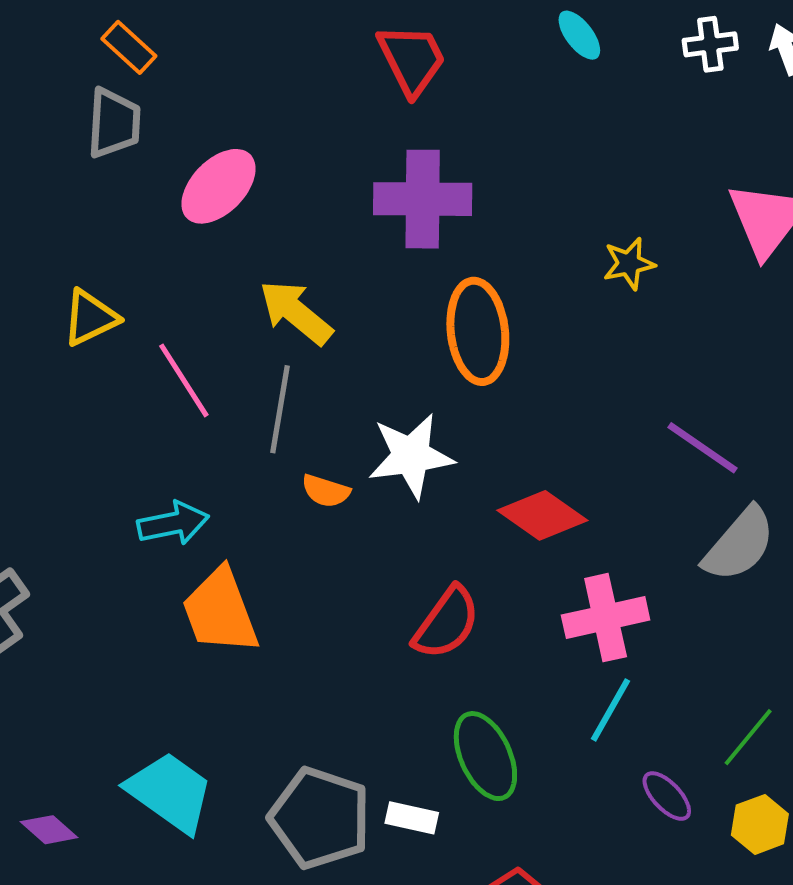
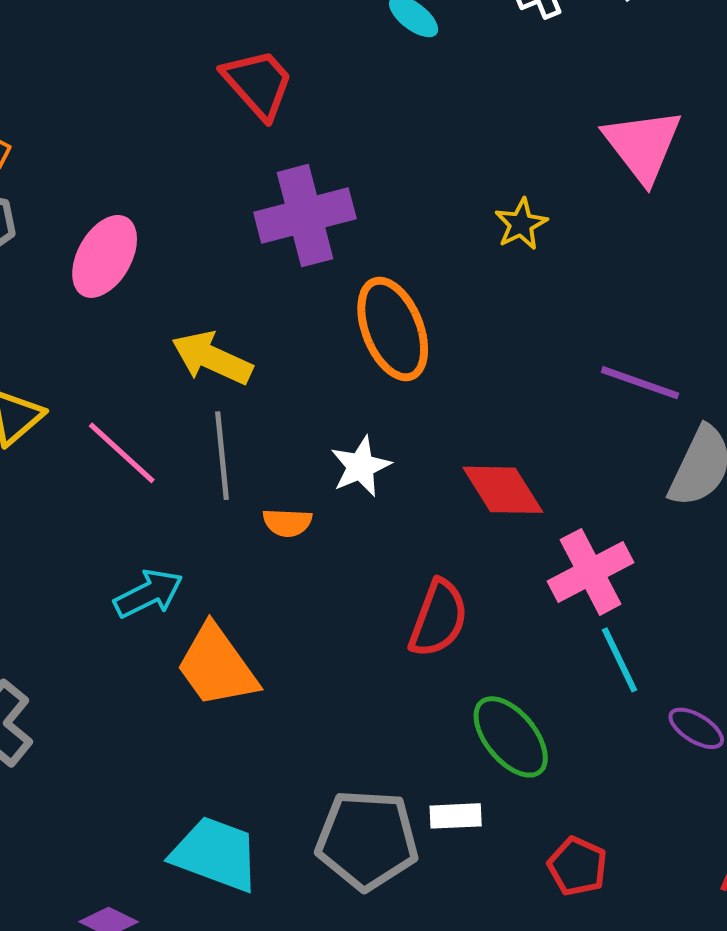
white star: (411, 456) -> (361, 466), size x0.7
red diamond: (542, 515) -> (503, 490), turned 38
cyan line: (611, 710) -> (619, 660), turned -40

